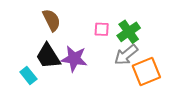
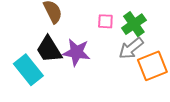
cyan rectangle: (28, 76) -> (28, 70), size x1.6

